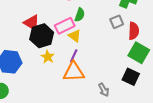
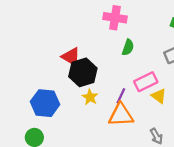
pink rectangle: (65, 26) -> (146, 82), moved
yellow triangle: (75, 36) -> (159, 96), moved

